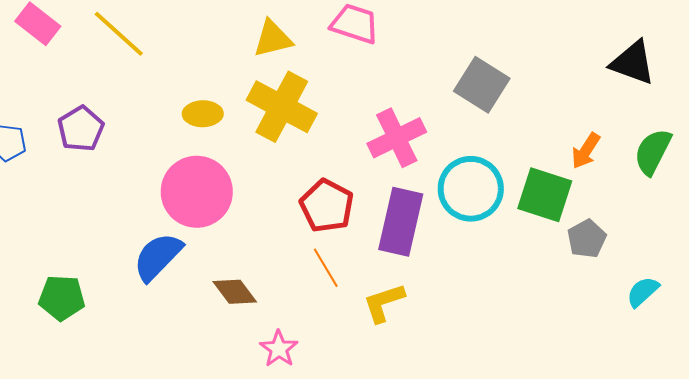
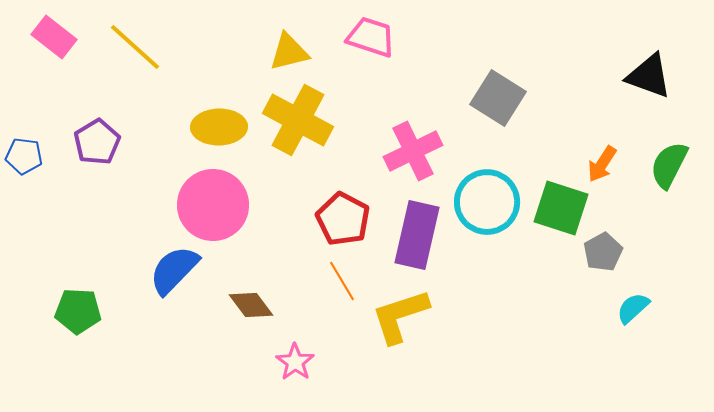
yellow ellipse: (203, 114) -> (219, 127), size x1.4
cyan semicircle: (643, 292) -> (633, 308), moved
yellow L-shape: (384, 303) -> (400, 316), size x1.4

